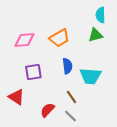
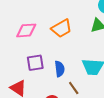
blue semicircle: (67, 66) -> (60, 69), moved

